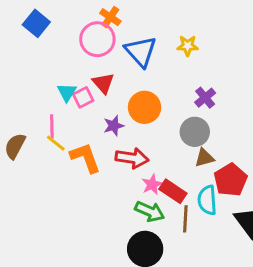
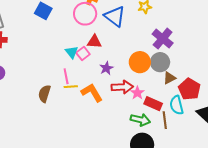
red triangle: (103, 83) -> (94, 42), turned -35
purple cross: (205, 98) -> (163, 39), size x1.5
orange circle: (145, 107) -> (140, 62), moved
yellow line: (56, 143) -> (71, 87), turned -32
pink star: (152, 184) -> (137, 93), moved

